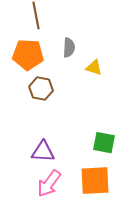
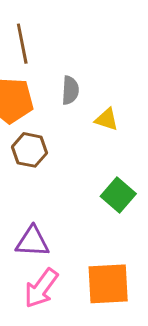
green square: (104, 143) -> (118, 195), moved, turned 30

